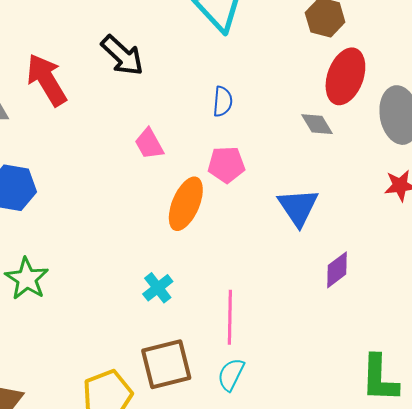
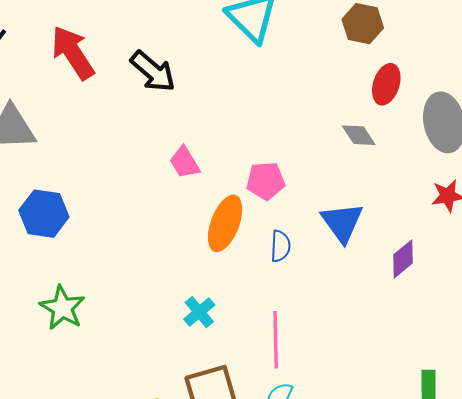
red ellipse: (345, 76) -> (386, 84), size x0.7
red arrow: (47, 80) -> (73, 53), moved
blue semicircle: (223, 102) -> (280, 246), moved
purple diamond: (337, 270) -> (403, 259), moved

